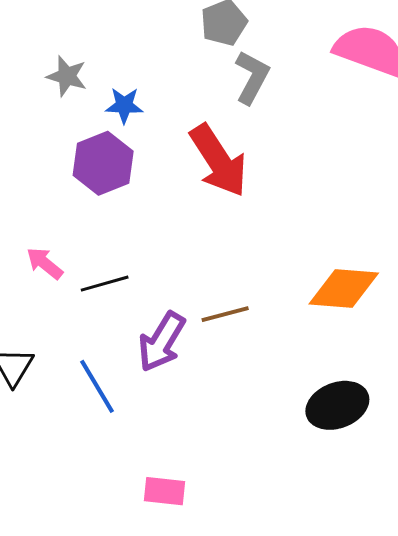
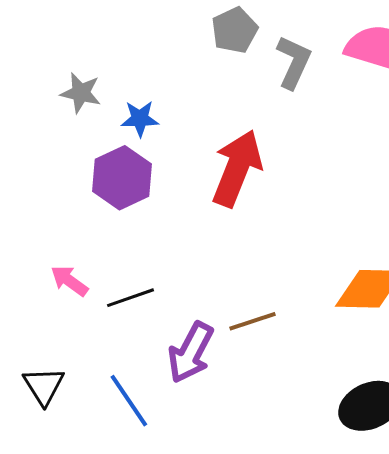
gray L-shape: (252, 77) -> (294, 62), moved
red arrow: (218, 161) -> (237, 168), turned -122

